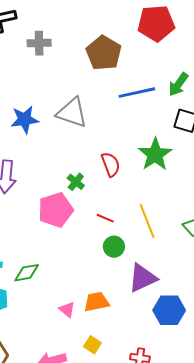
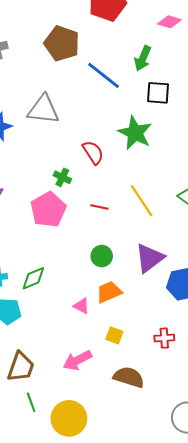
blue line: (137, 93) -> (103, 75), turned 63
green circle: (114, 247) -> (102, 256), moved

